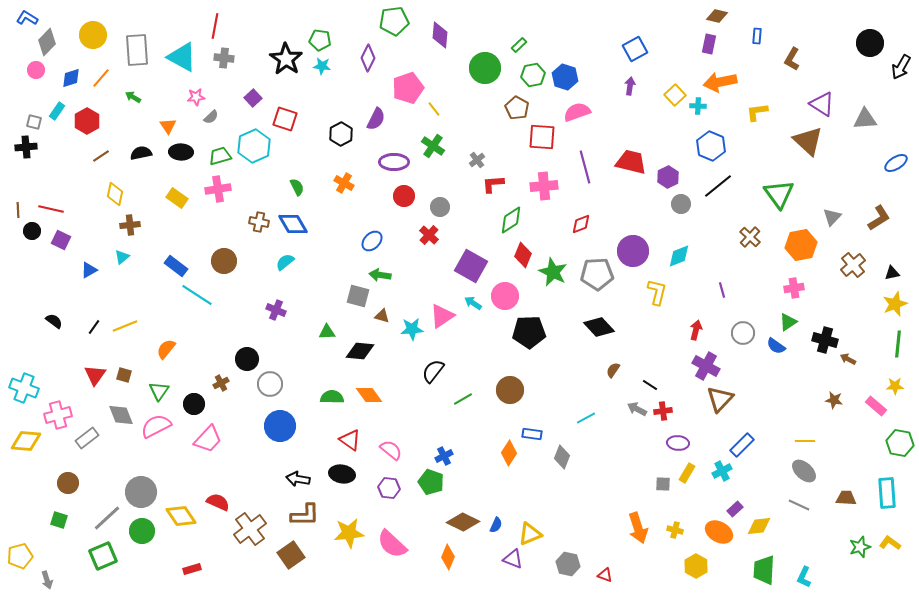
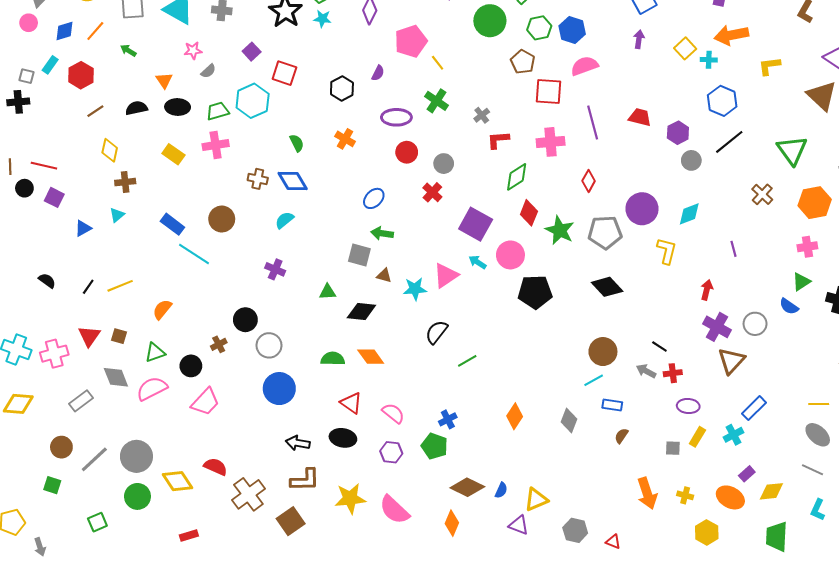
purple semicircle: (376, 119) -> (378, 73), size x0.7
red trapezoid: (631, 162) -> (640, 117), size x0.7
red diamond: (581, 224) -> (589, 181), turned -40
gray circle: (743, 333) -> (755, 324), moved
brown semicircle: (613, 370) -> (621, 436), moved
brown circle: (510, 390) -> (603, 352), moved
green triangle: (159, 391) -> (155, 353), turned 35
pink cross: (58, 415) -> (54, 354), moved
blue rectangle: (532, 434) -> (612, 405), moved
gray line: (107, 518) -> (94, 459), moved
green square: (103, 556) -> (97, 522), size x0.7
cyan L-shape: (804, 577) -> (818, 510), moved

